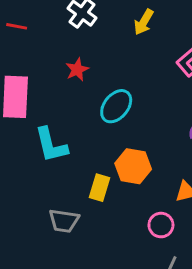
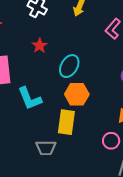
orange hexagon: (133, 166) -> (77, 94), moved
yellow rectangle: (100, 188) -> (66, 122), size x1.4

